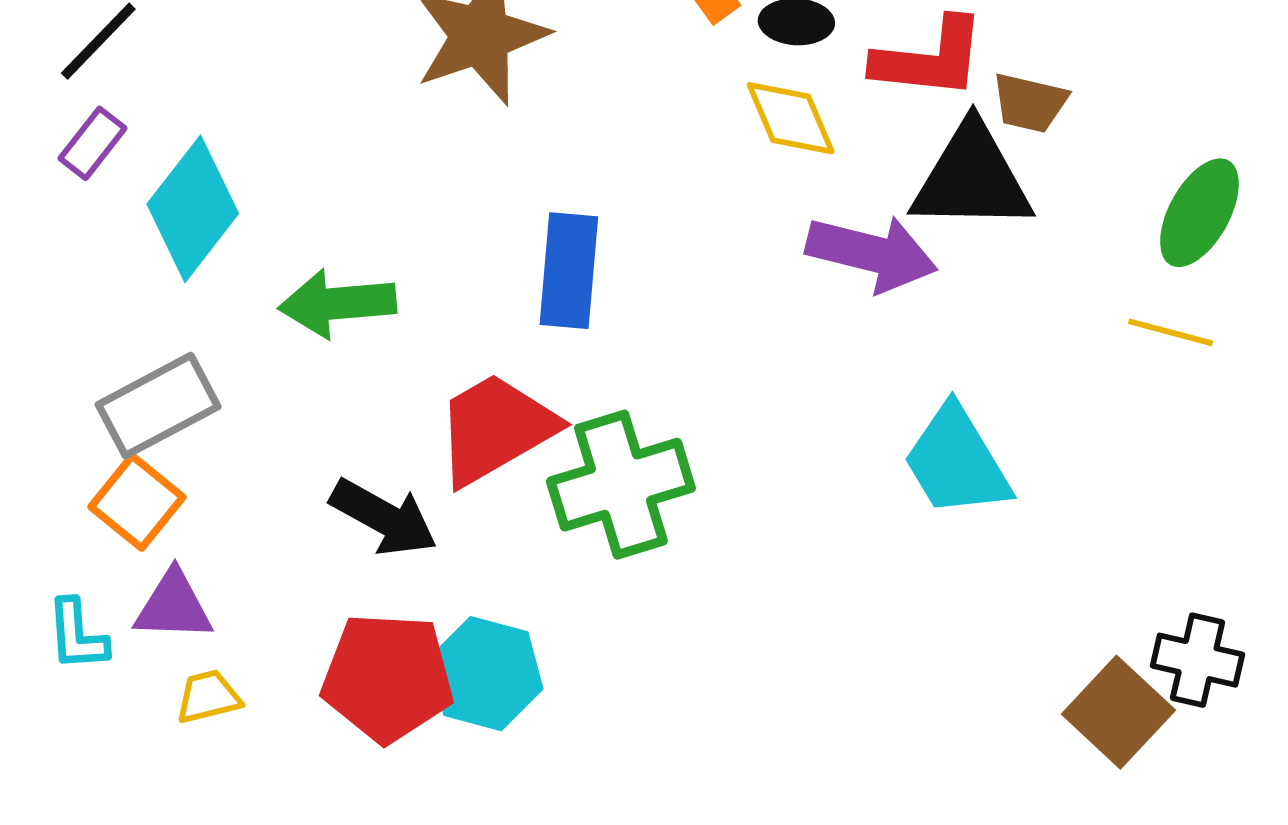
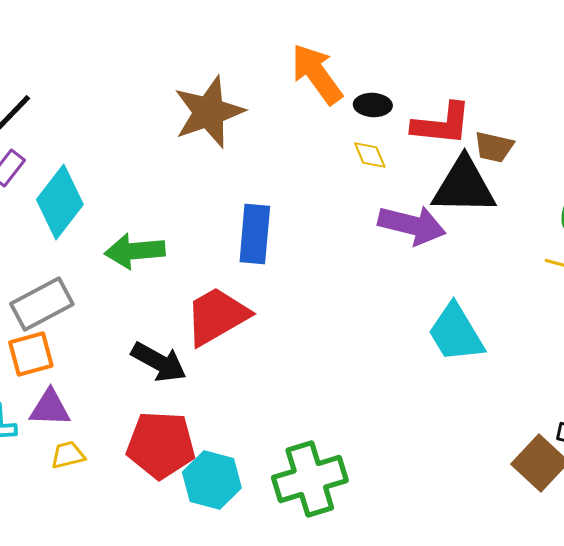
yellow diamond: (791, 118) -> (370, 155), size x0.7
green cross: (621, 485) -> (310, 479), moved
orange square: (137, 502) -> (31, 354), turned 36
cyan hexagon: (486, 674) -> (212, 480), moved

